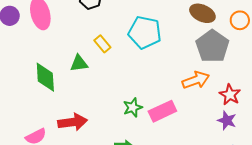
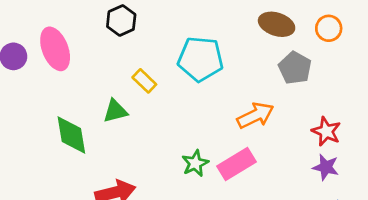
gray pentagon: (212, 46) -> (295, 68), size x0.7
orange arrow: (196, 80) -> (255, 115), moved

